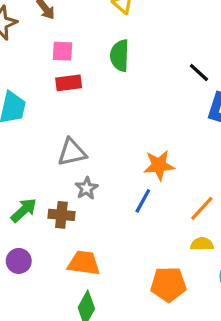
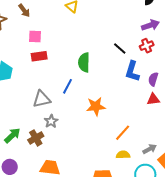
green semicircle: (120, 56) -> (84, 62), moved
blue line: (143, 201) -> (67, 86), moved
brown cross: (61, 215) -> (36, 138), turned -35

